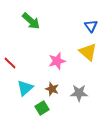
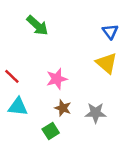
pink star: (57, 61) -> (57, 79), moved
cyan triangle: (25, 88) -> (18, 107), moved, turned 48

